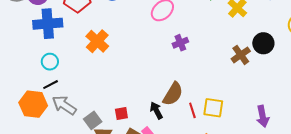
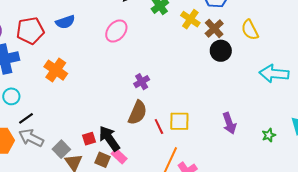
purple cross: (180, 43) -> (142, 82), moved
brown cross: (241, 55) -> (214, 28), moved
black line: (51, 85) -> (26, 118), moved
black arrow: (156, 110) -> (109, 138), moved, size x1.5

